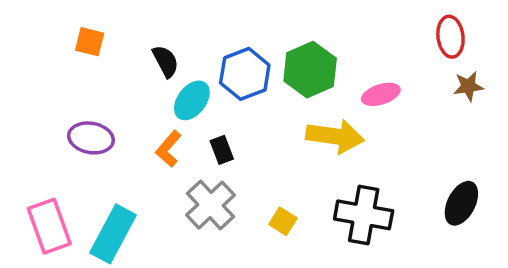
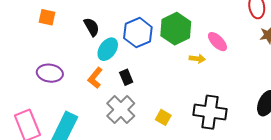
pink ellipse: (381, 94) -> (217, 42), turned 65
yellow arrow: (335, 136) -> (197, 59), moved, size x0.5

